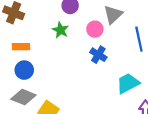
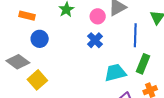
blue circle: (24, 70) -> (40, 39), moved

